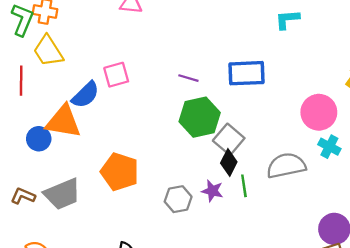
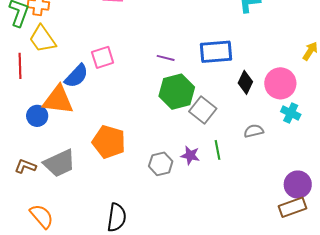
black diamond: (229, 162) -> (245, 82), moved
gray semicircle: (286, 166) -> (254, 131), size x0.6

